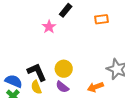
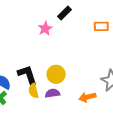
yellow semicircle: (36, 87) -> (33, 91), moved
purple semicircle: (62, 87) -> (52, 93), turned 128

